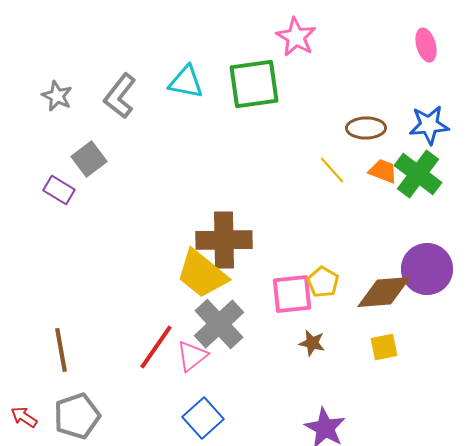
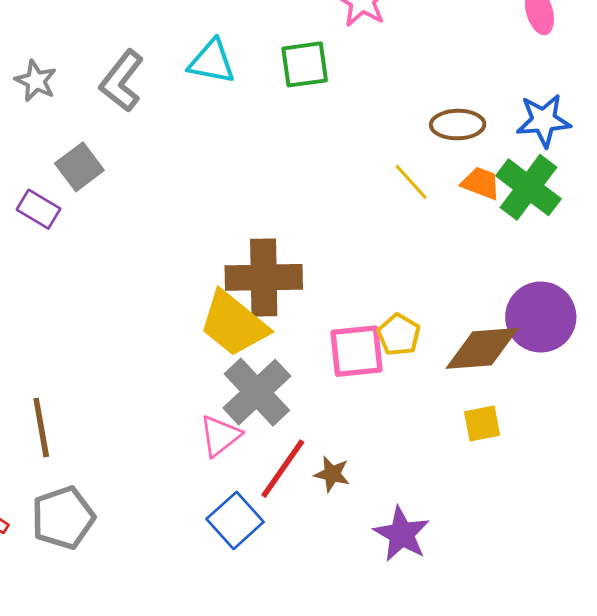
green square: (254, 84) -> (305, 64), size x0.7
brown star: (312, 343) -> (332, 474), moved
red line: (156, 347) -> (283, 469), moved

